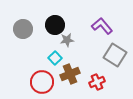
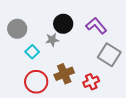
black circle: (55, 25) -> (63, 24), moved
gray star: (67, 40) -> (52, 40), moved
cyan square: (55, 58) -> (32, 52), moved

